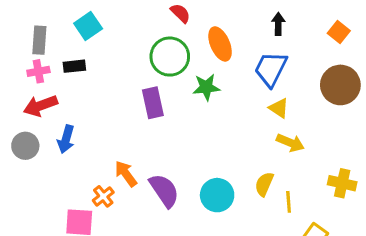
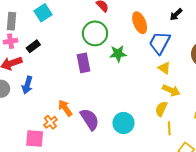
black arrow: (278, 24) -> (176, 15), moved, turned -136
orange ellipse: (220, 44) -> (140, 23), moved
black rectangle: (74, 66) -> (33, 46), moved, turned -32
yellow semicircle: (264, 184) -> (161, 109), moved

